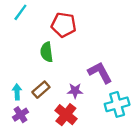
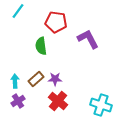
purple L-shape: (100, 73) -> (88, 39), moved
purple star: (75, 91) -> (55, 79), moved
cyan cross: (117, 104) -> (101, 105), moved, turned 35

